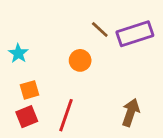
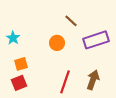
purple rectangle: (135, 34) -> (96, 40), moved
red line: (66, 115) -> (65, 82), moved

